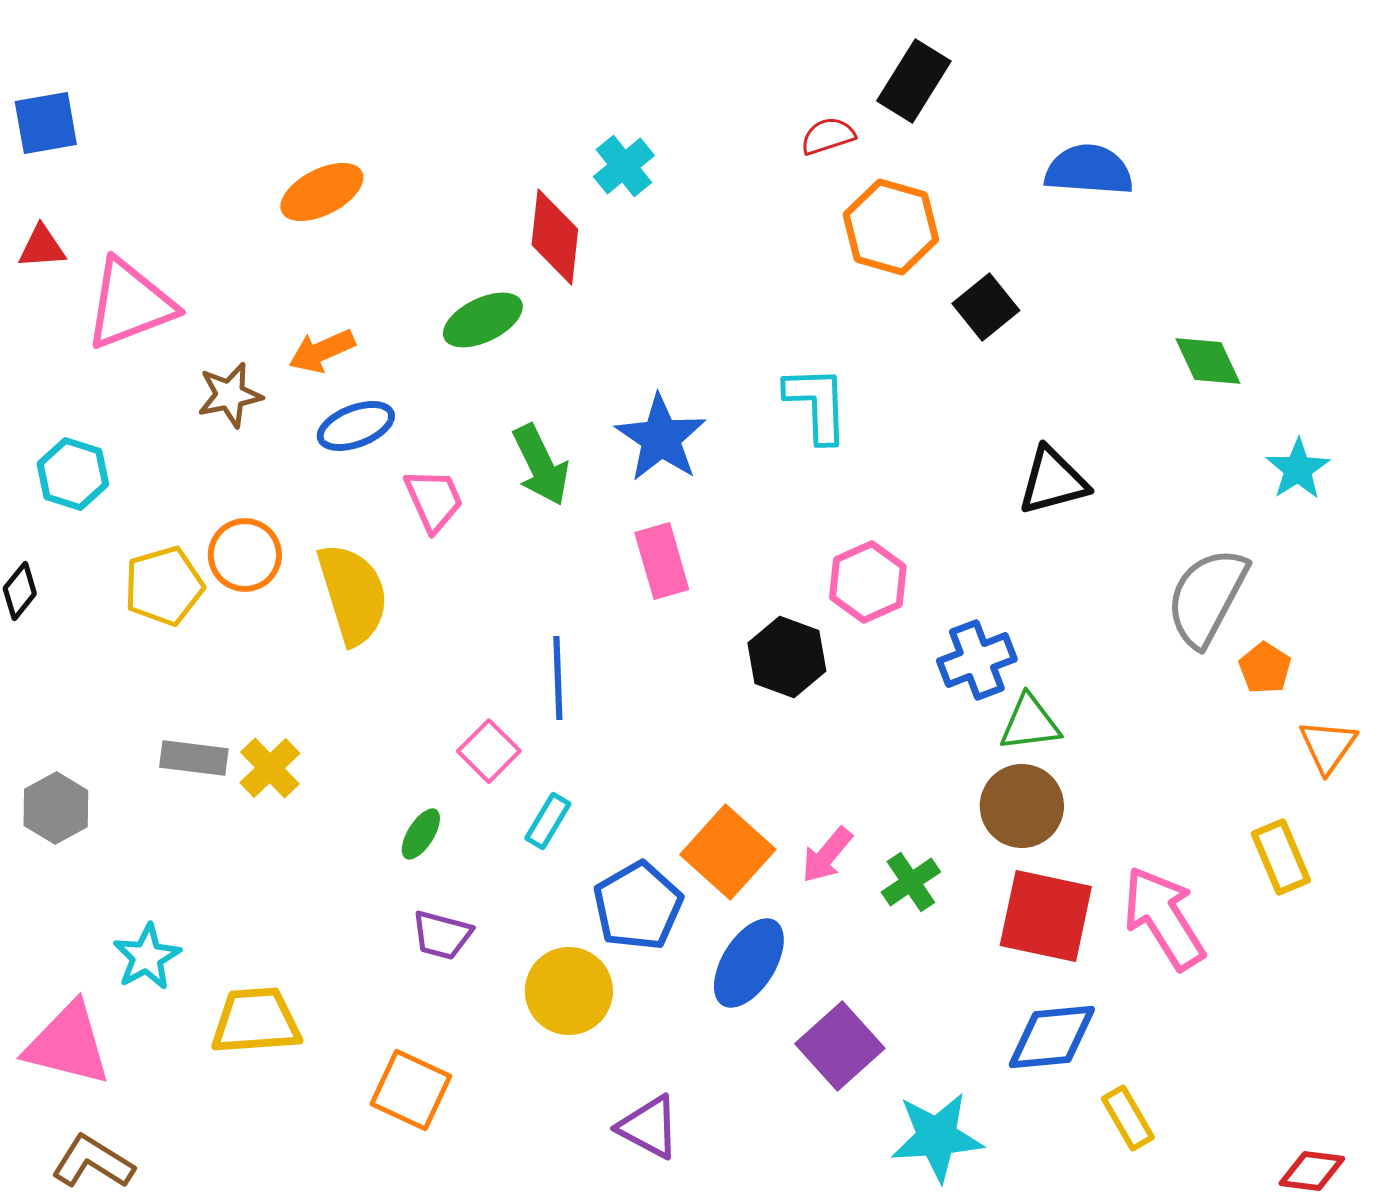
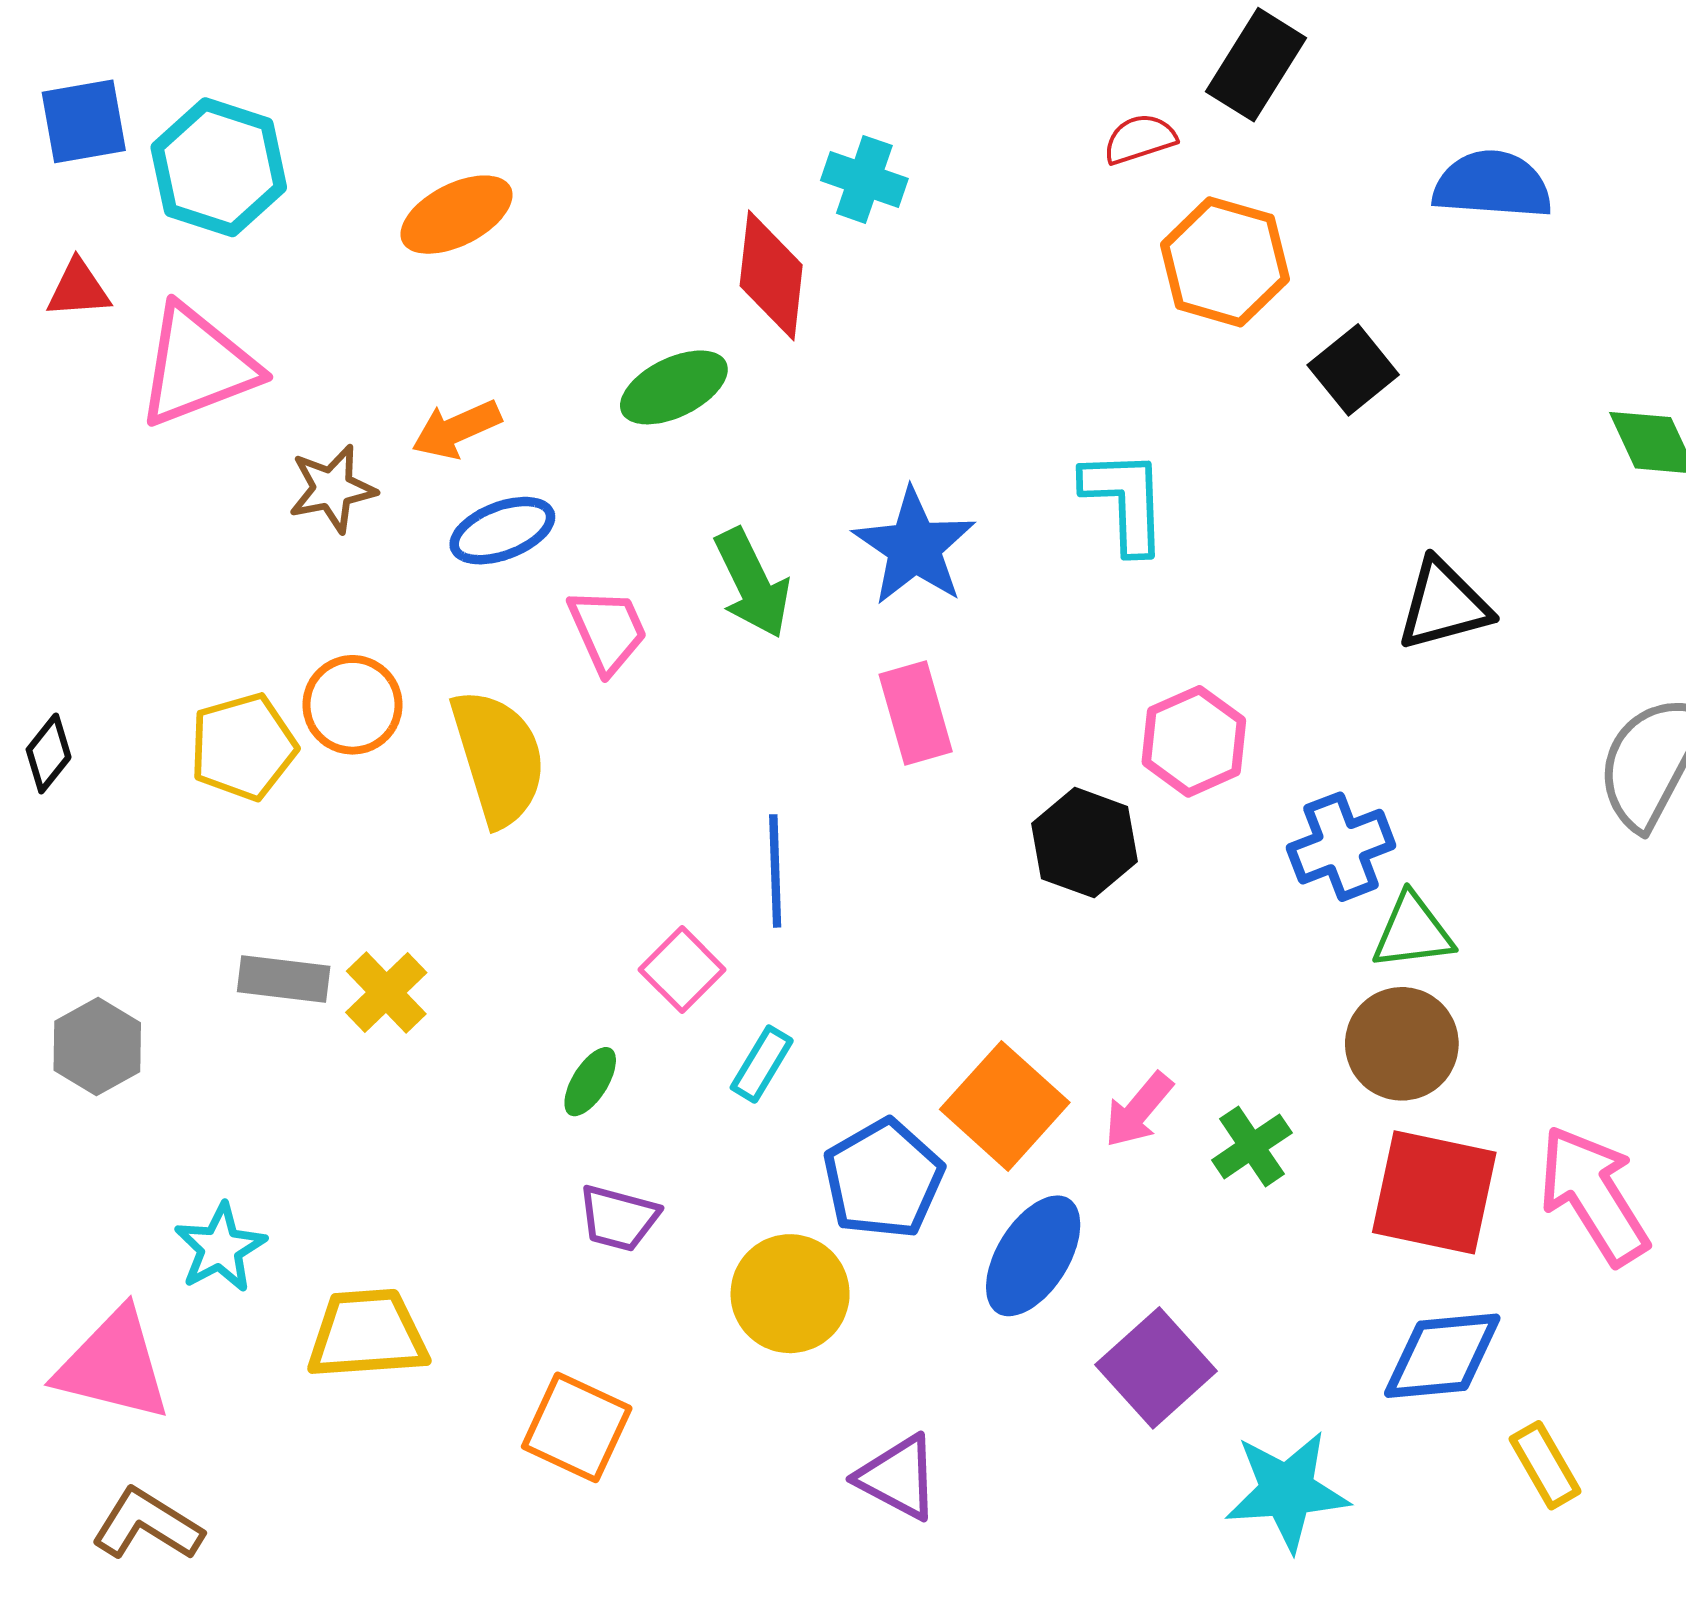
cyan cross: (624, 166) -> (864, 179), turned -32
cyan hexagon: (73, 474) -> (219, 167), moved, size x1.4

